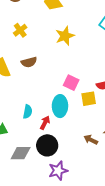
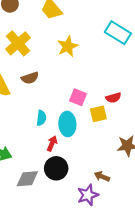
yellow cross: (20, 30) -> (18, 43), size x1.6
cyan semicircle: (28, 112) -> (41, 118), moved
brown arrow: (91, 140) -> (102, 176), moved
purple star: (58, 171) -> (88, 195), moved

